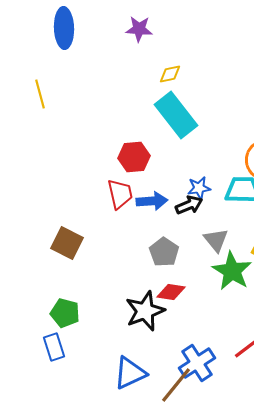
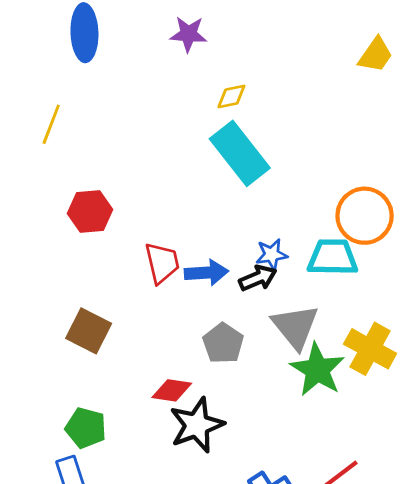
yellow line: (40, 94) -> (51, 124), turned 36
red hexagon: (134, 157) -> (90, 212), moved
gray triangle: (216, 240) -> (295, 327), size x1.4
red diamond: (171, 292) -> (172, 390), moved

